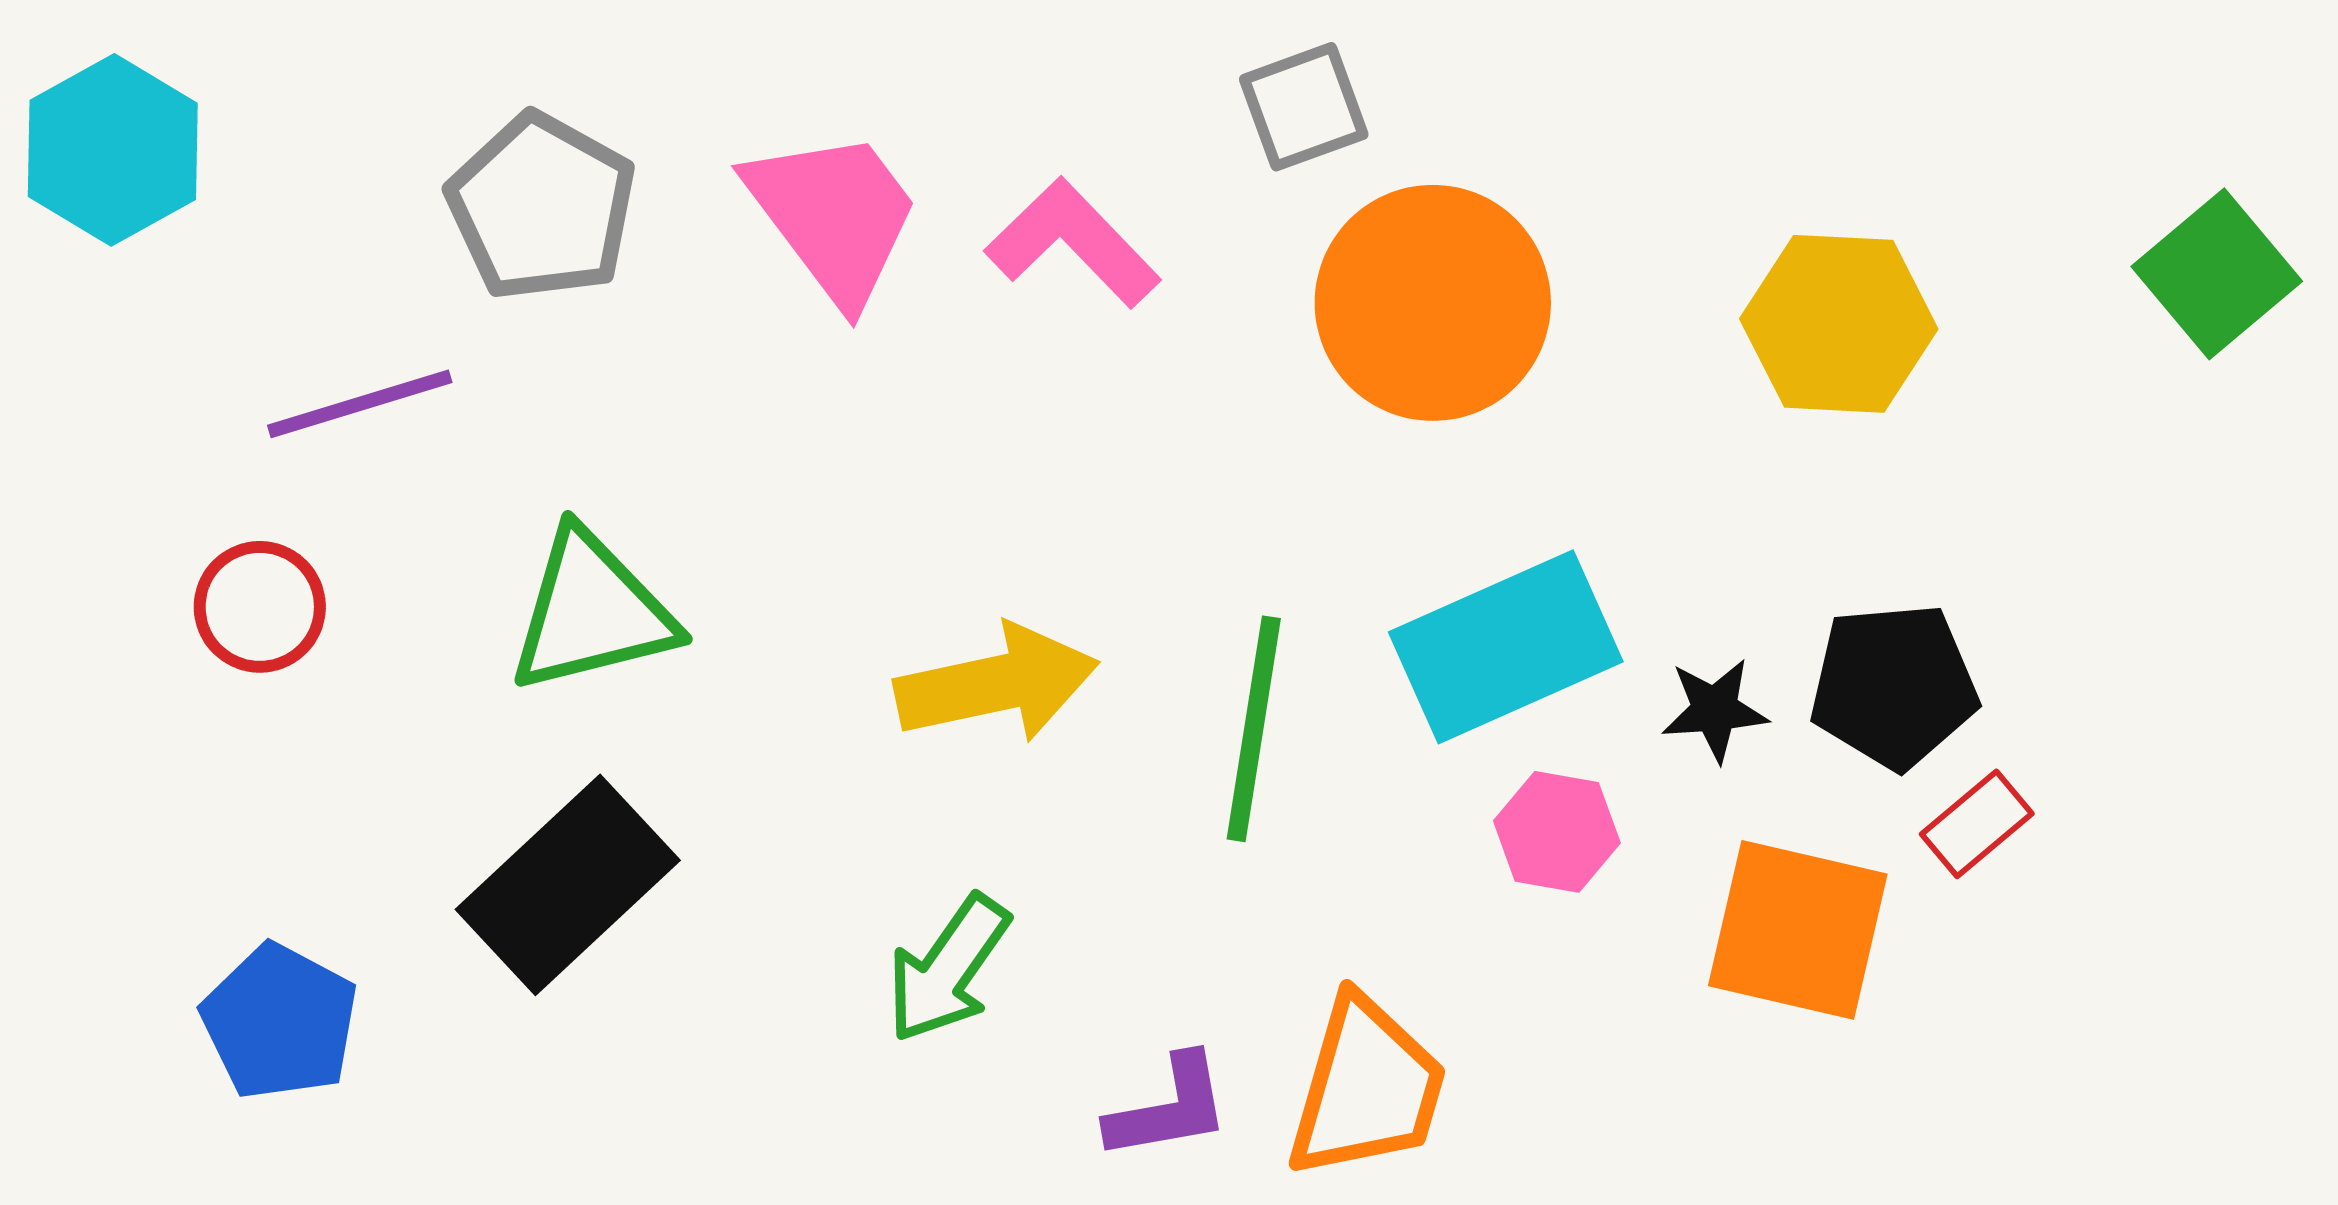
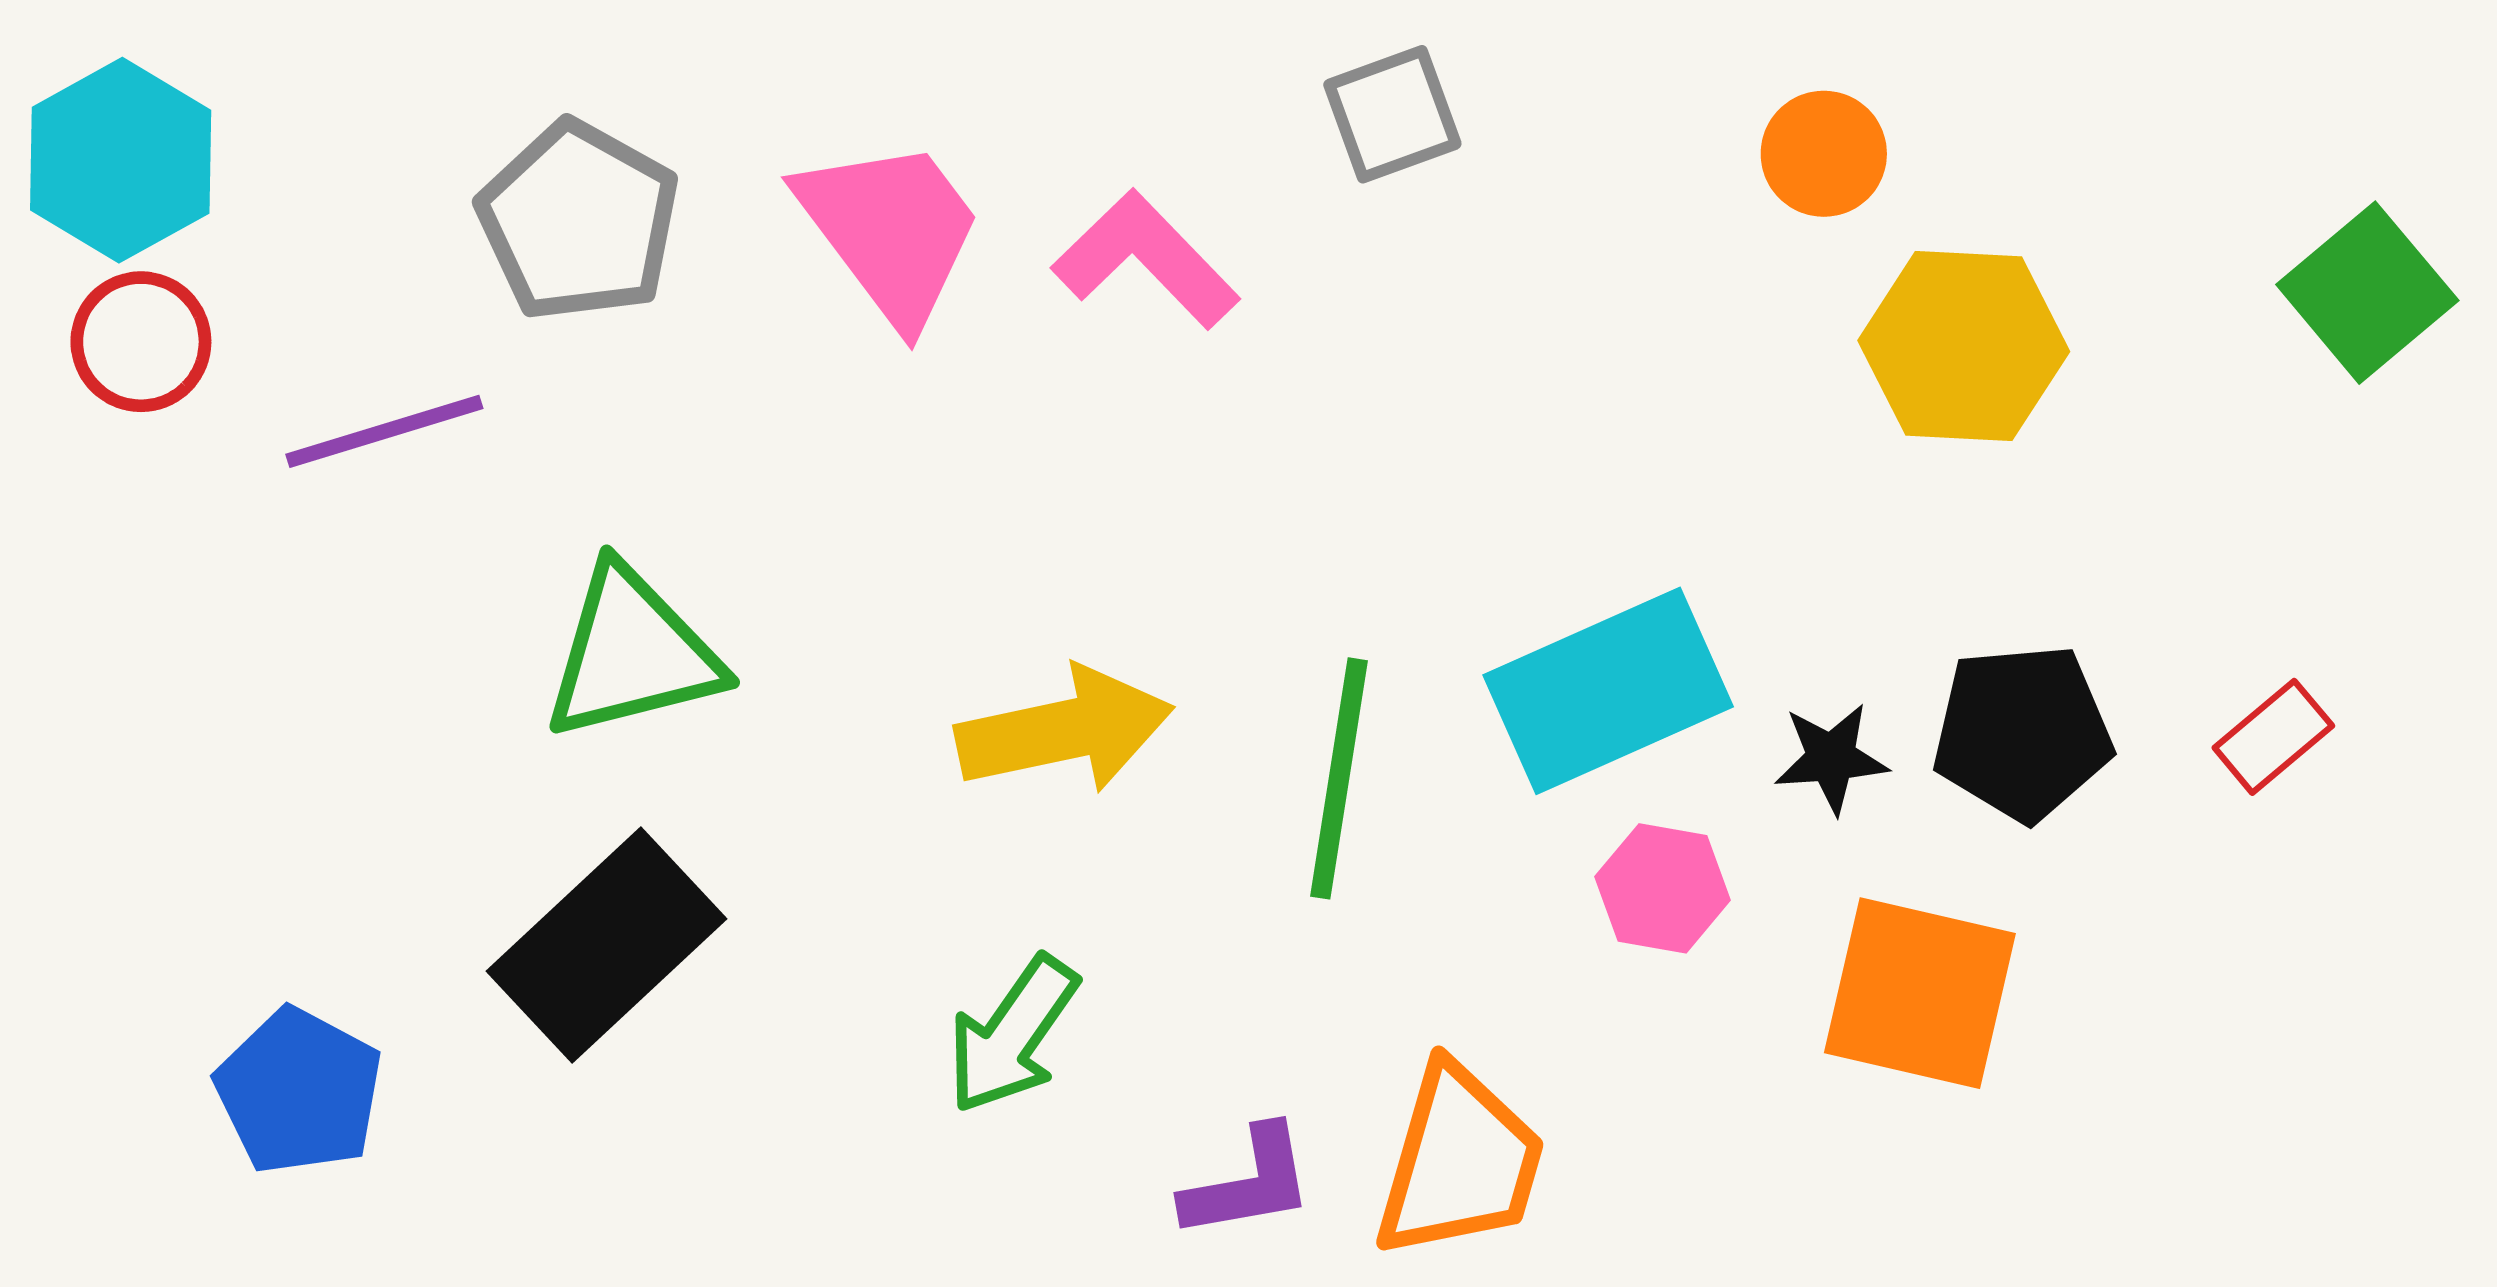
orange circle: (1433, 303) -> (1824, 154), moved, size x0.5
red circle: (260, 607) -> (141, 342), moved
red rectangle: (1977, 824) -> (2273, 737), moved

